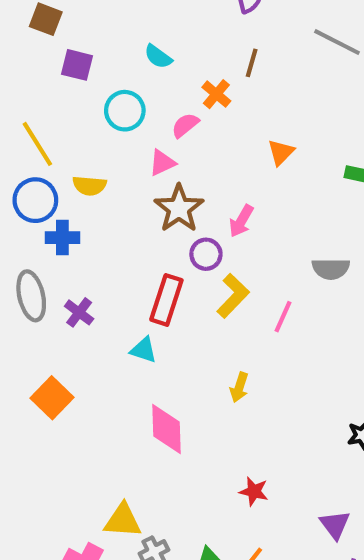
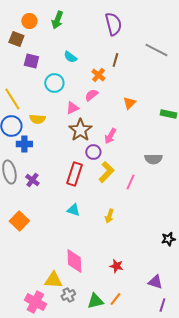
pink semicircle: (185, 125) -> (91, 95), moved
cyan triangle: (144, 350) -> (73, 210), moved
pink diamond: (166, 429) -> (74, 261), moved
purple triangle: (335, 525) -> (155, 282), turned -35

